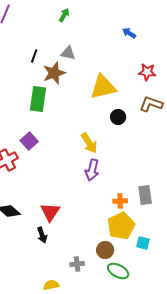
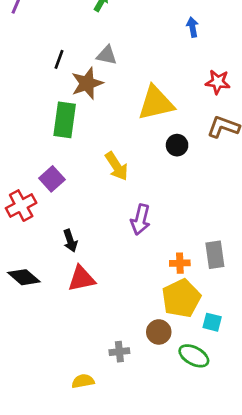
blue arrow: (129, 33) -> (192, 27), turned 48
yellow arrow: (89, 143) -> (117, 166), moved
red triangle: (50, 212) -> (81, 279), turned 45
black arrow: (42, 235) -> (70, 241), moved
green ellipse: (118, 271) -> (194, 356), moved

